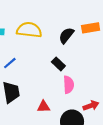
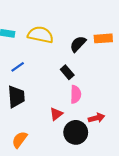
red triangle: (44, 107) -> (56, 114), moved, turned -40

